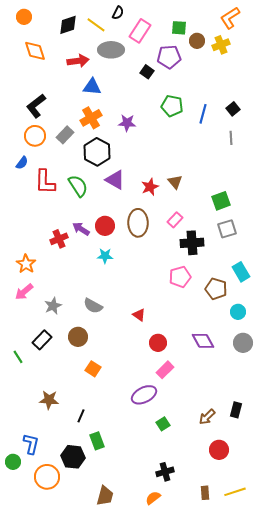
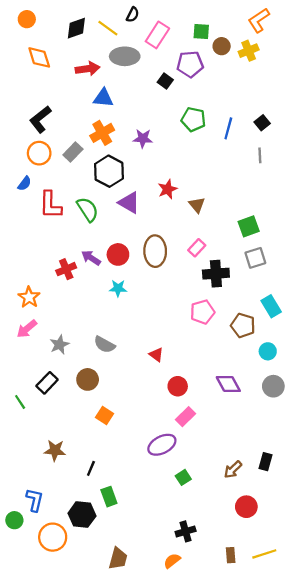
red star: (150, 187) -> (168, 189), moved

